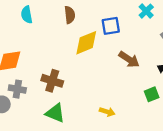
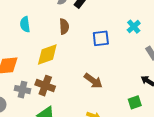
yellow diamond: (86, 43) -> (47, 55), moved
brown arrow: (129, 59) -> (93, 81), moved
gray cross: (17, 89) -> (22, 90), moved

